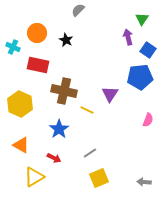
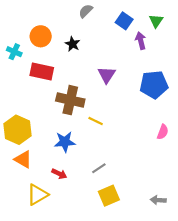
blue square: (148, 50) -> (124, 21), moved
purple triangle: (110, 94) -> (107, 75), moved
yellow hexagon: (20, 104) -> (18, 130), moved
blue star: (59, 129) -> (65, 142), turned 30

